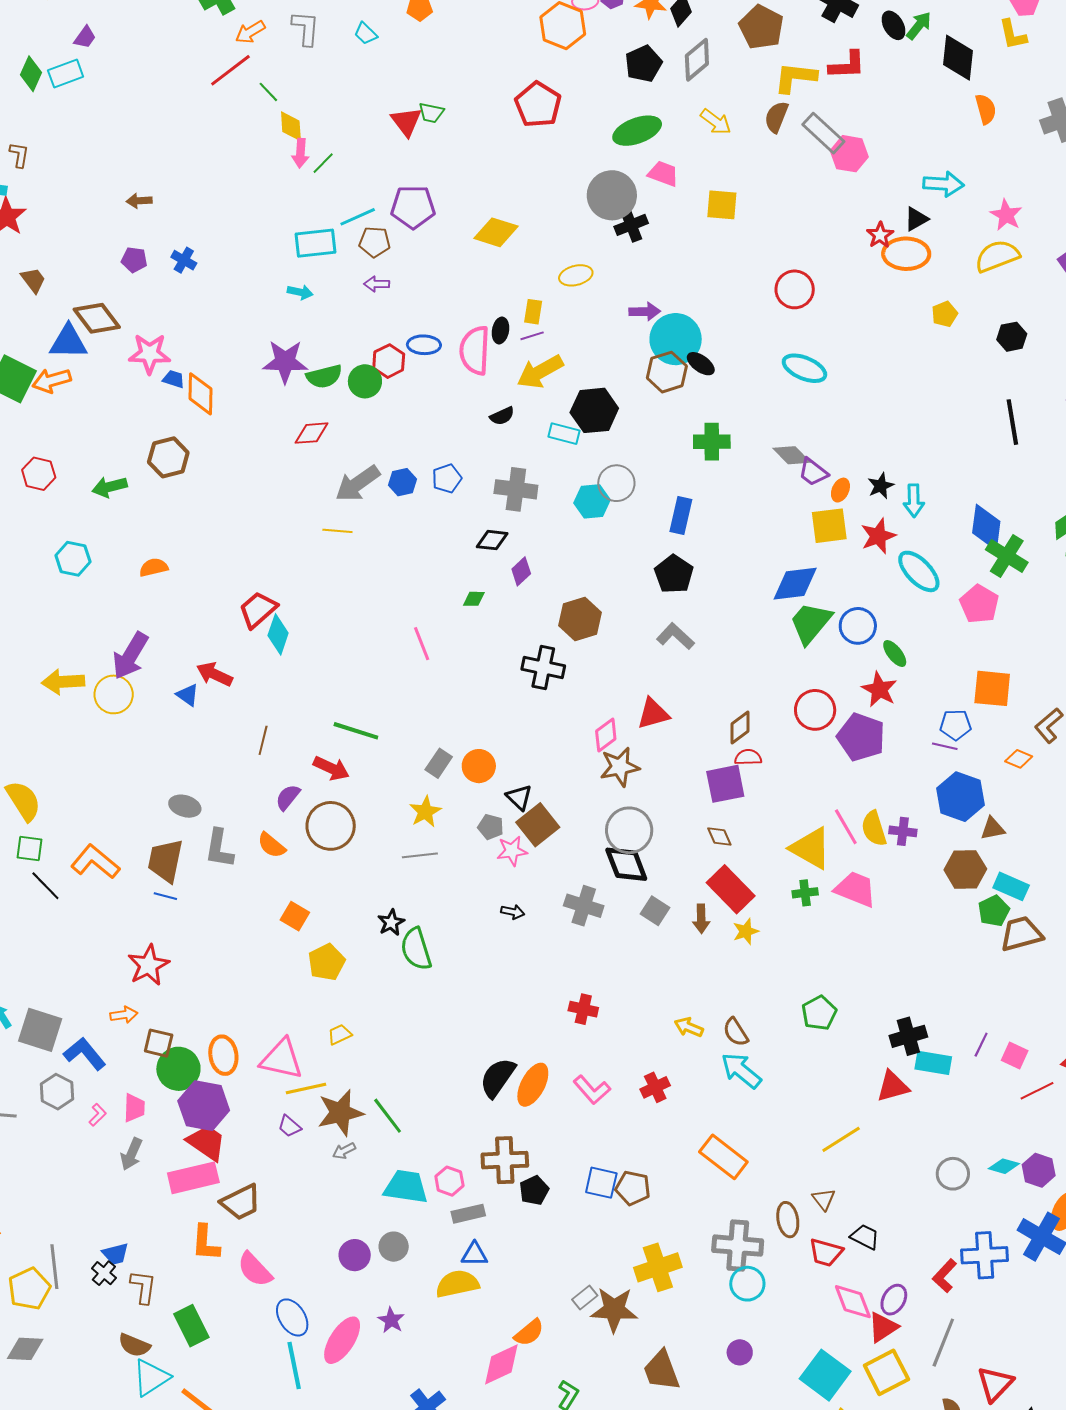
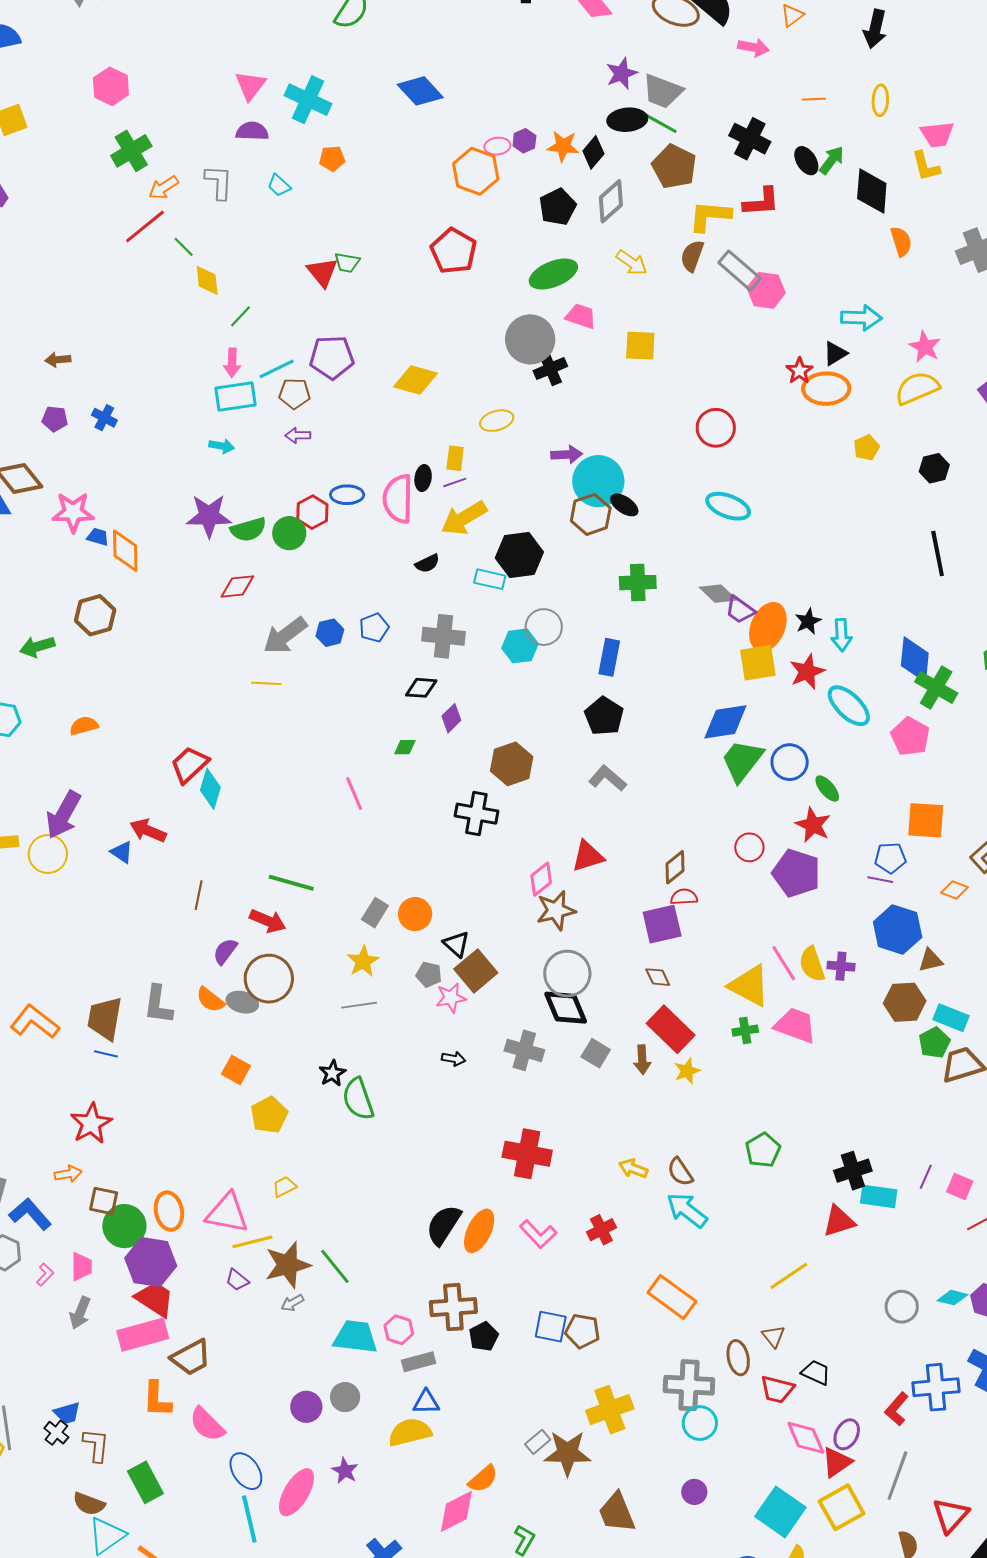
pink arrow: (300, 153) -> (232, 363), moved
orange ellipse: (840, 490) -> (768, 627), size x2.0
red circle: (815, 710) -> (749, 847), size x0.7
gray ellipse: (185, 806) -> (242, 1002), moved
red cross: (583, 1009) -> (527, 1154), size x1.6

